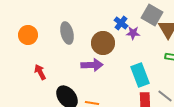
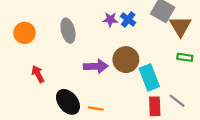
purple star: (133, 33) -> (110, 19), moved
brown circle: (103, 43) -> (126, 60), moved

